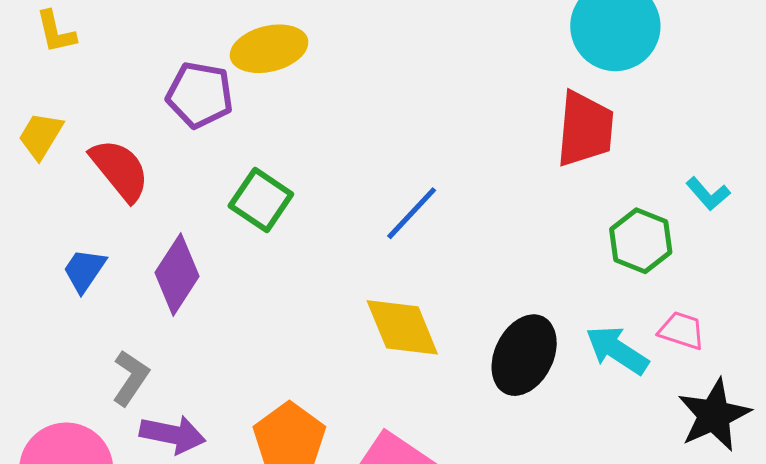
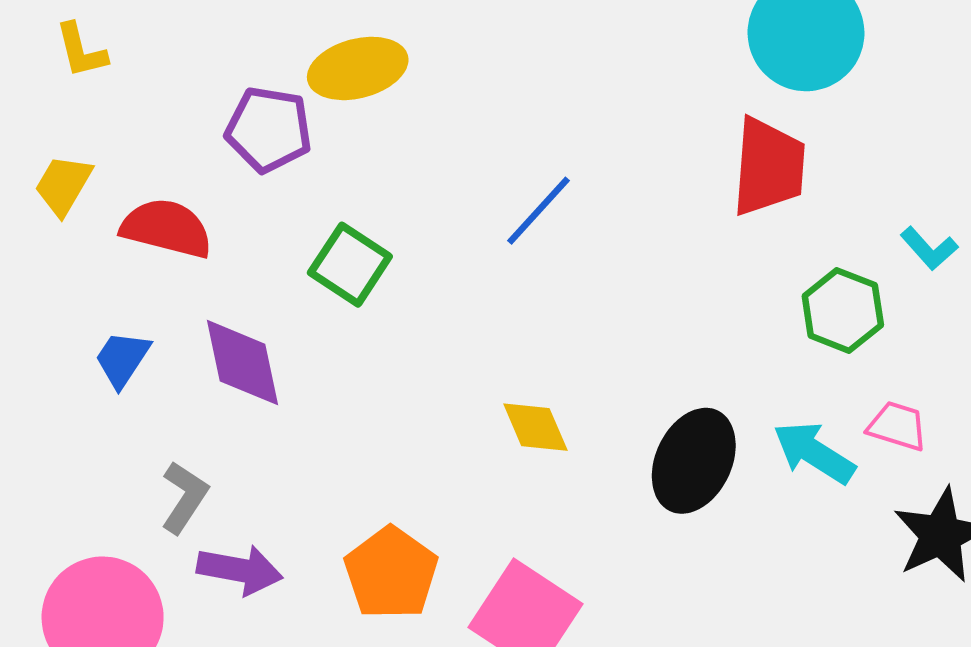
red semicircle: (120, 170) -> (167, 228), turned -36
blue line: (412, 213) -> (539, 211), moved
purple diamond: (177, 274) -> (242, 363), turned -44
yellow diamond: (402, 327) -> (535, 427), size x0.7

